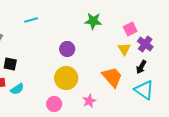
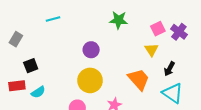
purple cross: (145, 44) -> (179, 32), moved
black square: (10, 64) -> (31, 66), turned -32

